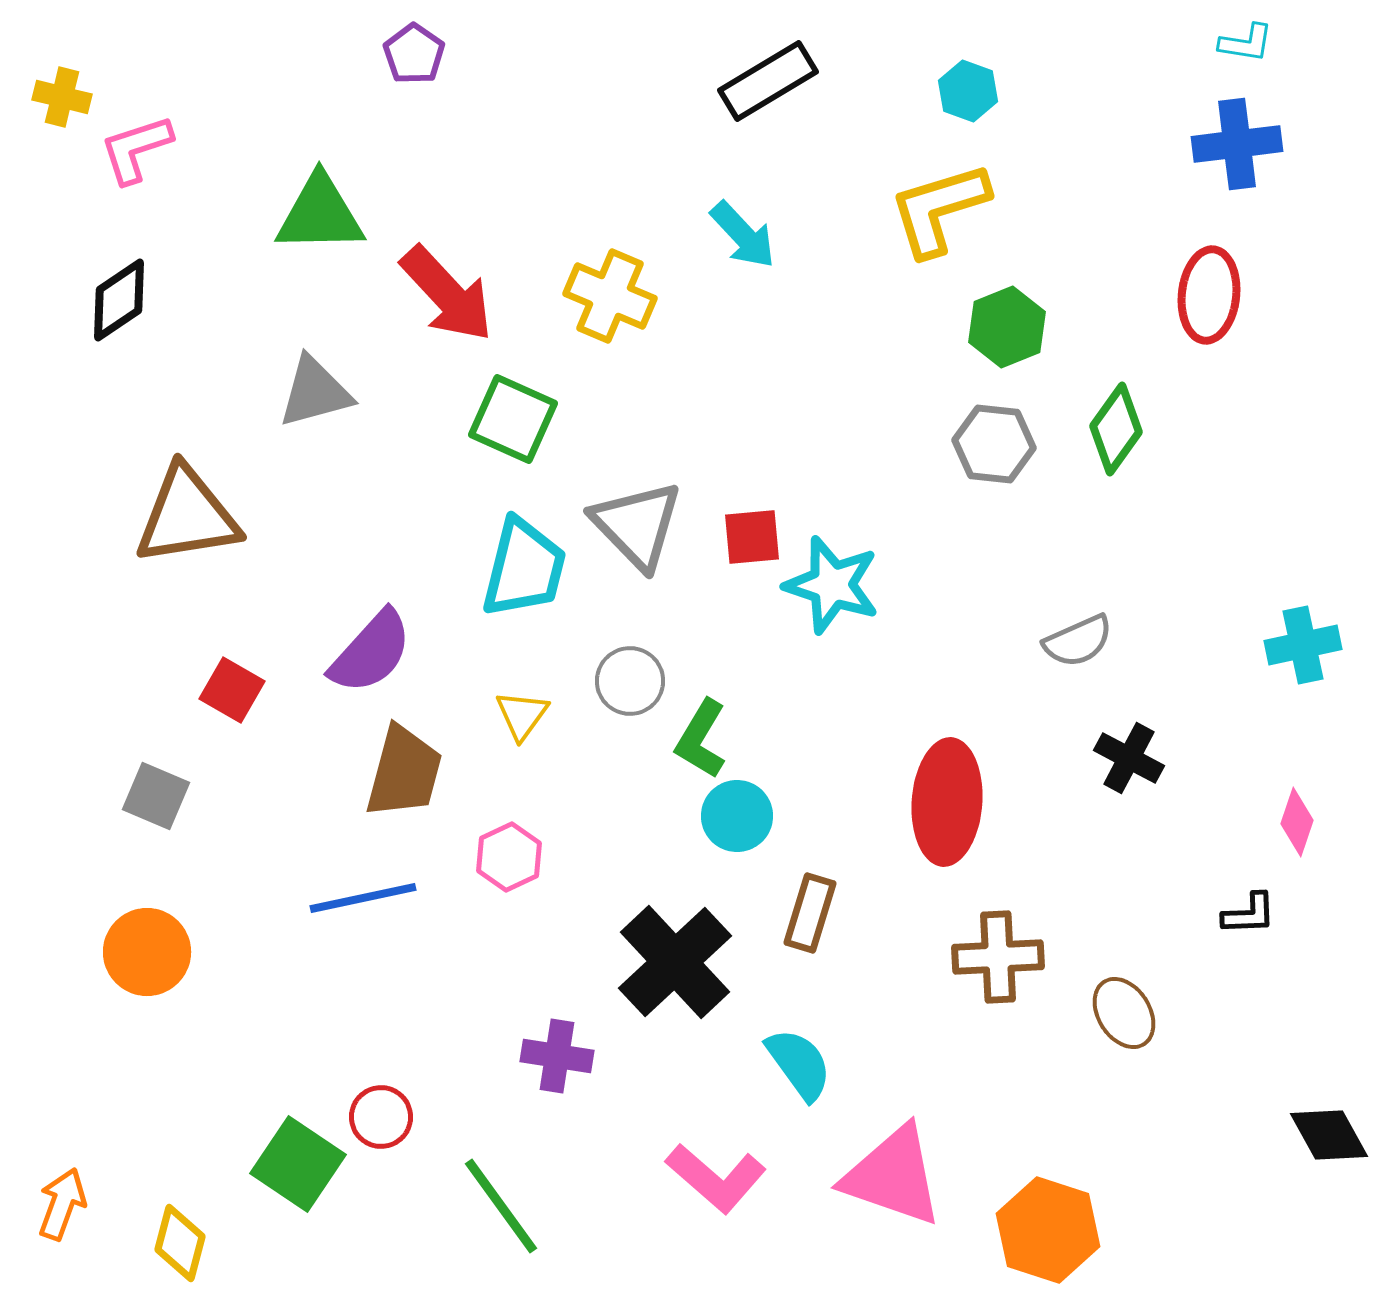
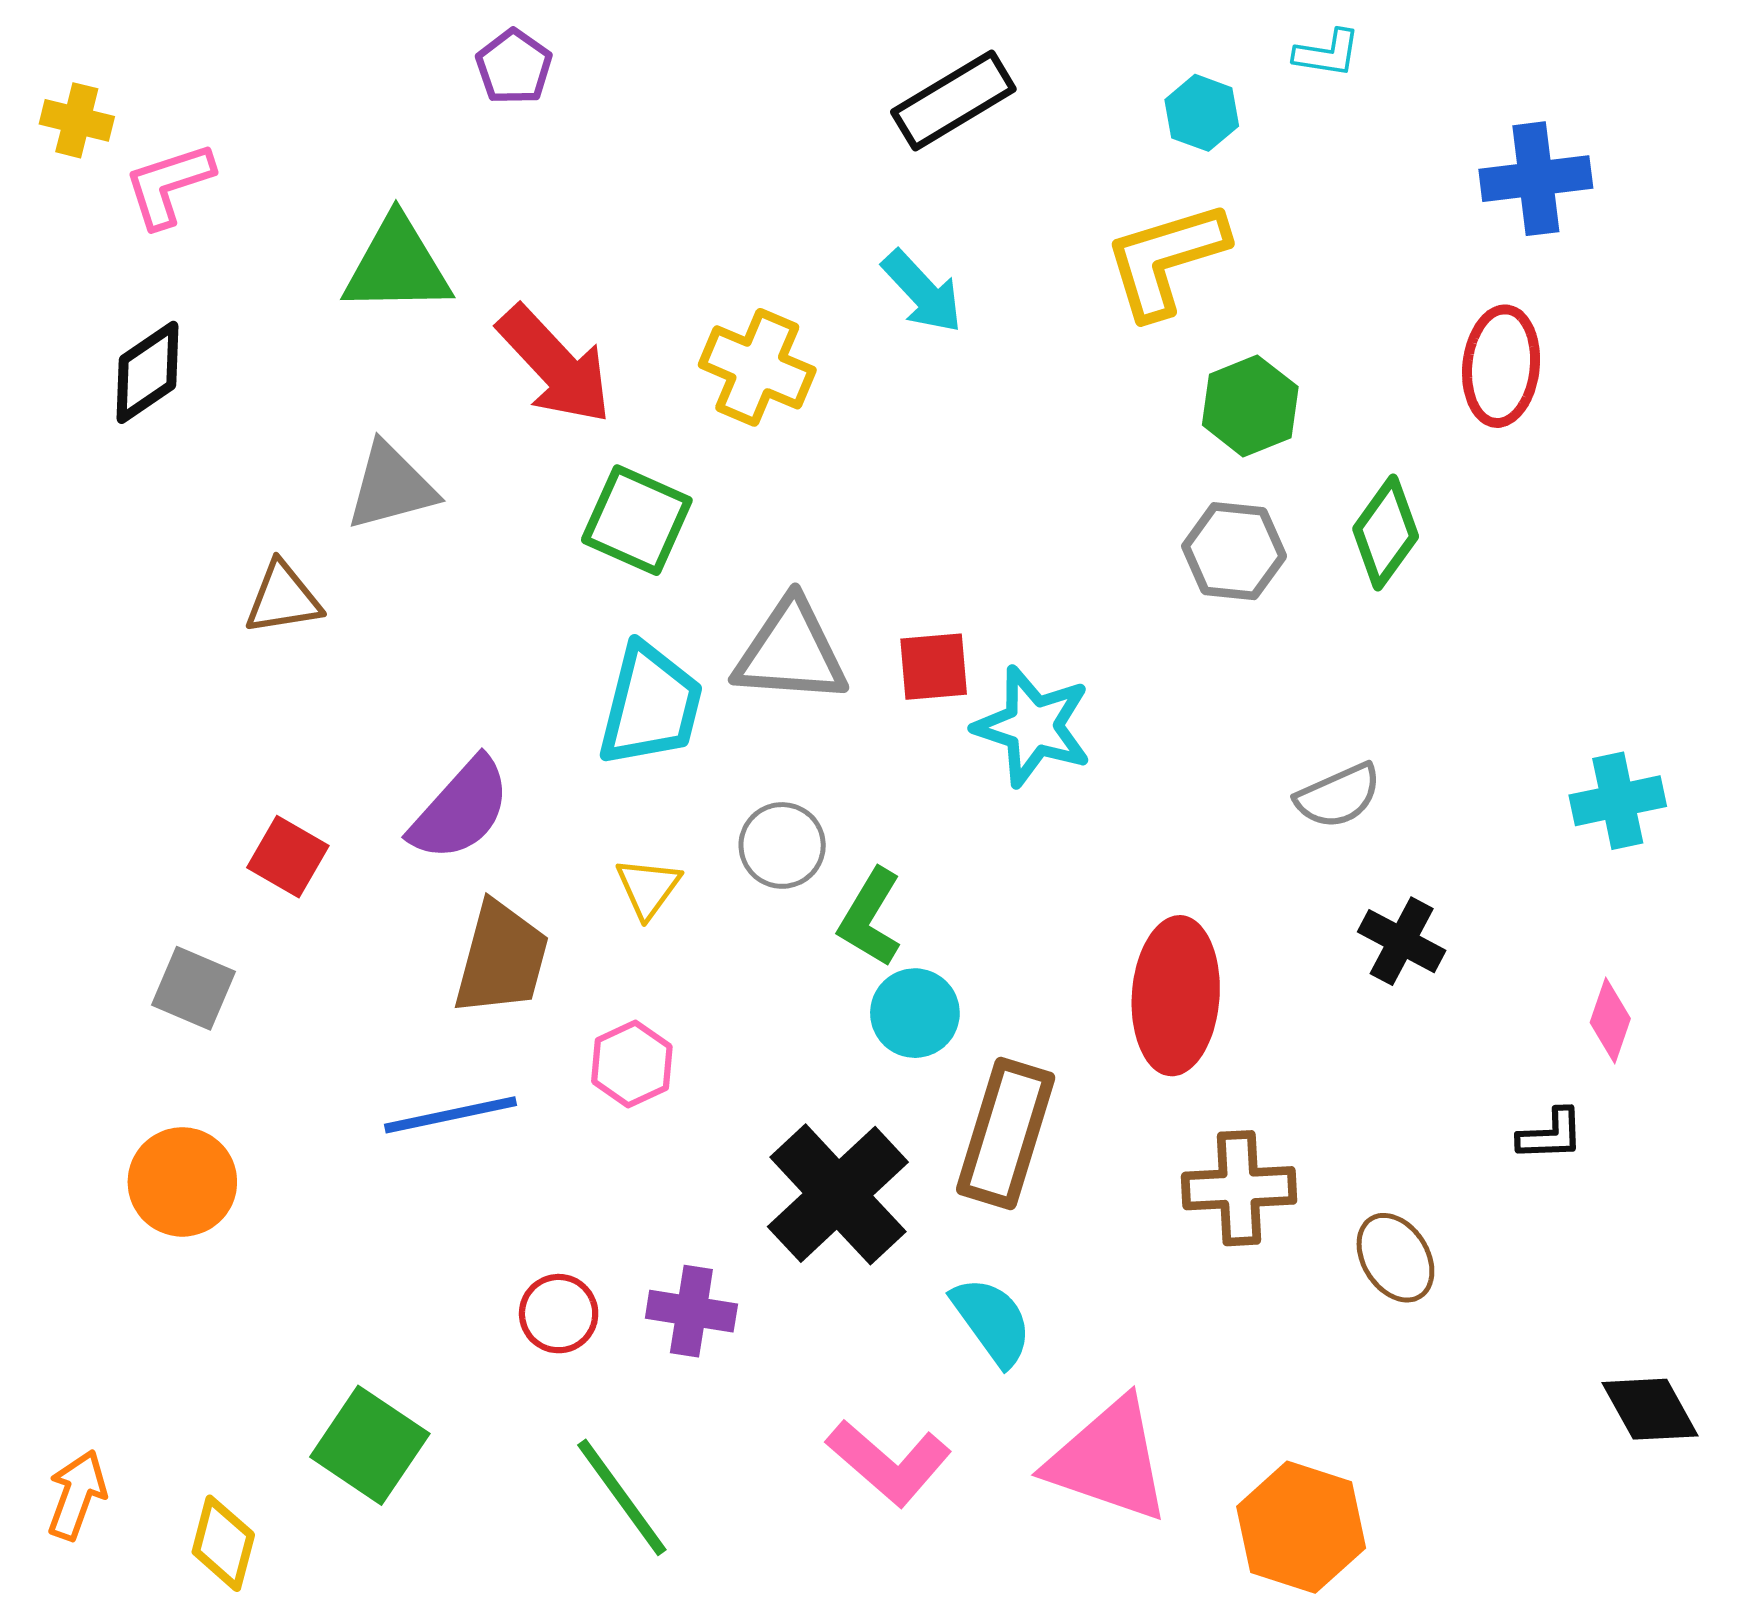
cyan L-shape: (1246, 43) -> (1327, 53), moved
brown triangle: (187, 516) -> (283, 598), moved, size x0.6
gray triangle: (637, 525) -> (791, 652), turned -42
brown rectangle: (810, 913) -> (1006, 1134), size x1.5
red circle: (381, 1117) -> (559, 1314), moved

